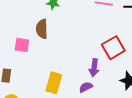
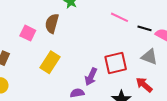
yellow rectangle: (54, 83) -> (50, 62), moved

